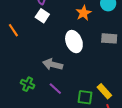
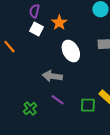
orange star: (84, 13) -> (59, 23), moved
green cross: (28, 84) -> (30, 108), moved, turned 32

